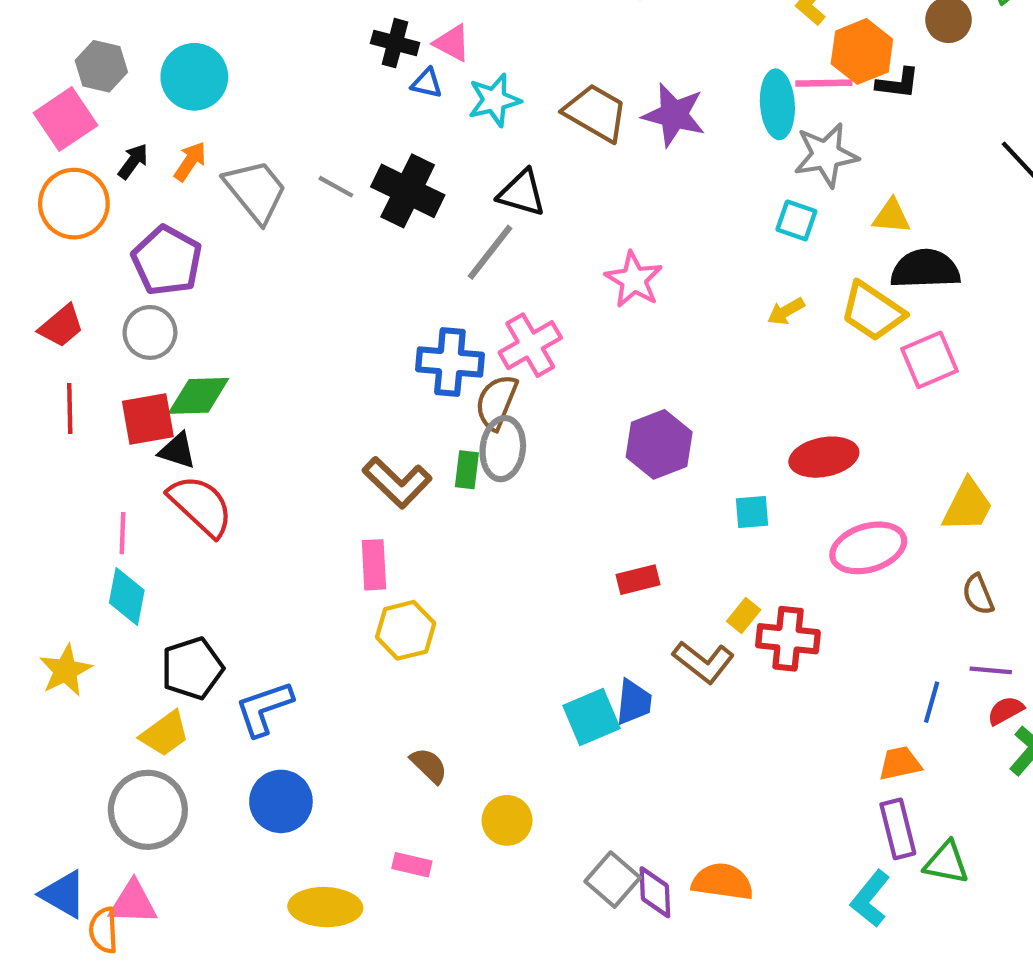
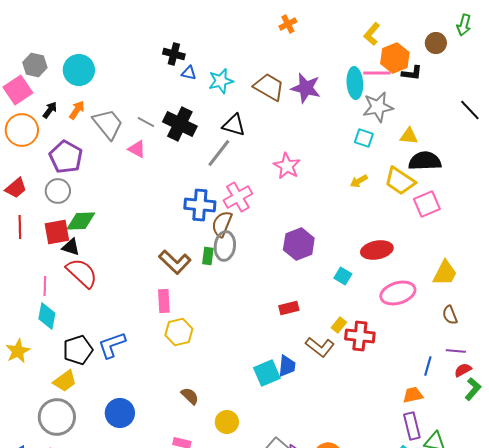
pink triangle: (452, 43) -> (137, 149), moved
cyan square: (752, 512) -> (343, 276), turned 36
blue L-shape: (264, 708) -> (112, 345), moved

